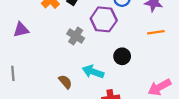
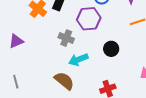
cyan arrow: (93, 72) -> (78, 60), moved, turned -30
brown semicircle: (65, 82) -> (64, 81), size x1.5

